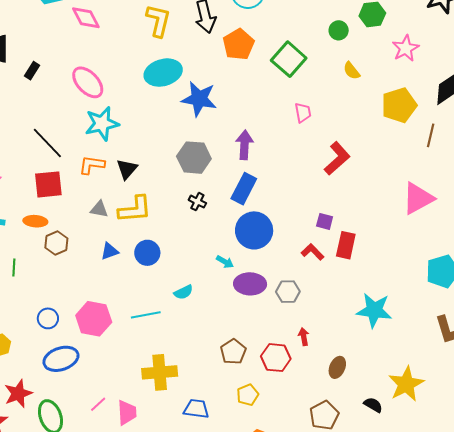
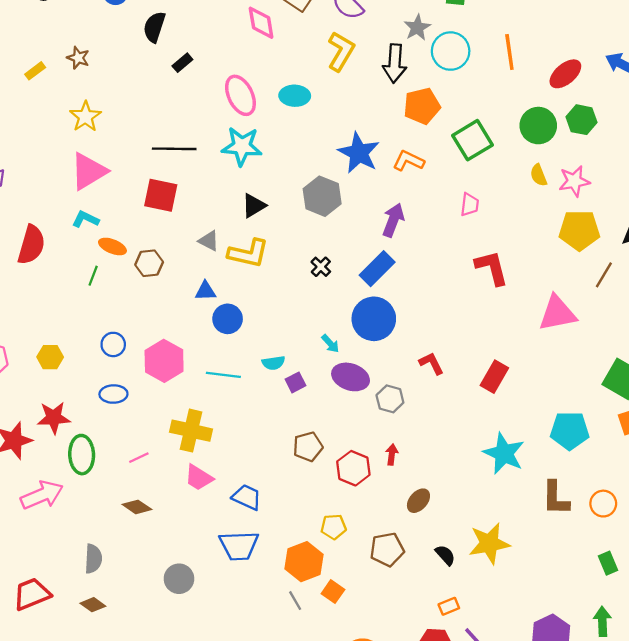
green circle: (339, 30) -> (538, 126), size x1.6
pink star: (406, 48) -> (574, 181), moved
cyan ellipse: (163, 73) -> (295, 96), moved, size x0.7
black line: (47, 143) -> (174, 149), turned -63
gray hexagon: (194, 158) -> (322, 196), moved
red L-shape: (337, 158) -> (492, 268), turned -80
orange L-shape: (92, 165) -> (408, 161), moved
pink triangle: (418, 198) -> (557, 313), moved
orange ellipse: (35, 221) -> (112, 246), moved
purple square: (325, 221) -> (296, 382), moved, turned 30
red rectangle: (346, 245) -> (494, 377), moved
blue circle: (147, 253) -> (228, 319), moved
cyan star: (374, 310) -> (504, 453), moved
blue ellipse: (61, 359) -> (113, 394), size x0.7
yellow cross: (160, 372) -> (191, 431), moved
yellow pentagon: (248, 395) -> (334, 527), moved
pink trapezoid: (127, 412) -> (199, 478), moved, turned 108

